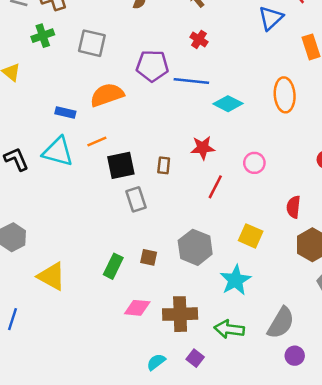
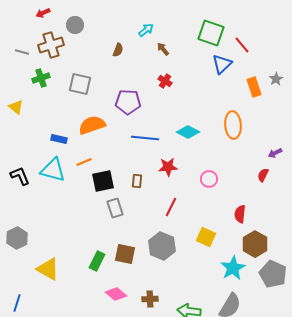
blue line: (191, 81) -> (145, 138), moved
red line: (215, 187) -> (171, 207), moved
brown square: (149, 257) -> (125, 254), size x1.5
cyan star: (235, 280) -> (233, 268), moved
pink diamond: (137, 308) -> (116, 294), turned 35
brown cross: (180, 314) -> (150, 299), size x0.6

